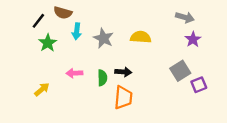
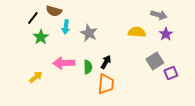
yellow semicircle: (141, 37) -> (137, 32), moved
black arrow: (123, 72) -> (106, 62), turned -64
pink arrow: (74, 73) -> (64, 63), size x1.5

